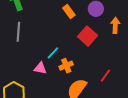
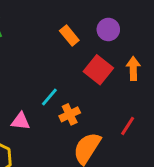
orange arrow: (115, 25) -> (133, 68), moved
pink triangle: (40, 68) -> (21, 121), moved

